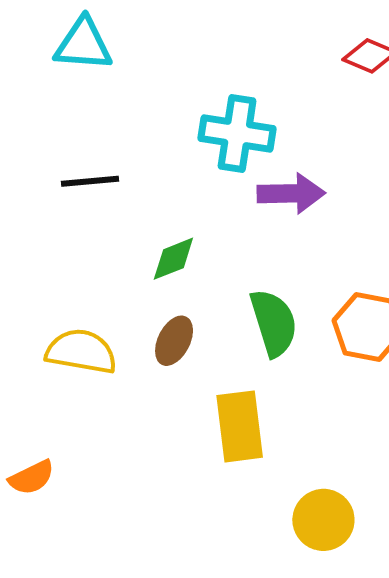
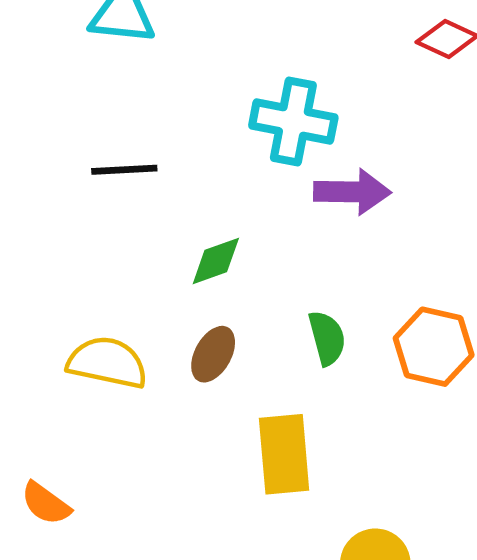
green semicircle: (274, 323) -> (327, 338), size x0.7
orange semicircle: (32, 477) -> (46, 503), turned 60

